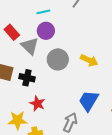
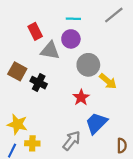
gray triangle: (30, 46) -> (50, 50), turned -48
gray circle: (58, 59) -> (88, 65), moved
red star: (37, 104) -> (81, 97), moved

